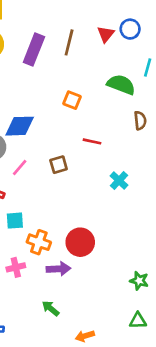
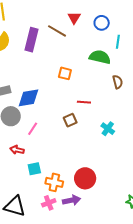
blue circle: (130, 29) -> (102, 23), moved
red triangle: (106, 34) -> (74, 18), moved
brown line: (69, 42) -> (57, 31), turned -66
brown square: (59, 165) -> (70, 120), moved
pink cross: (16, 267) -> (49, 203), moved

